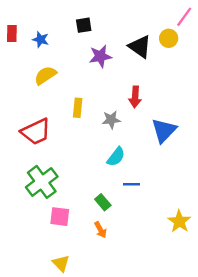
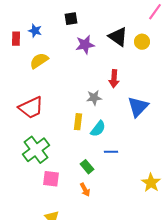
red rectangle: (12, 34) -> (16, 39), moved
yellow circle: (169, 38) -> (142, 42), moved
yellow rectangle: (78, 108) -> (78, 122), moved

